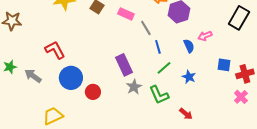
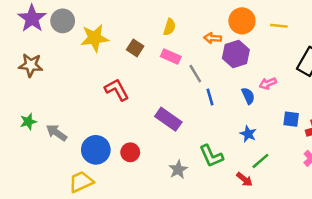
red L-shape: (55, 50) -> (117, 90), moved
purple rectangle: (124, 65) -> (168, 119), turned -30
green line: (164, 68) -> (260, 161), moved
blue circle: (71, 78) -> (96, 150), moved
gray star: (134, 87) -> (178, 170), moved

